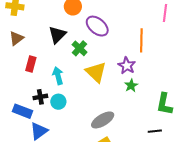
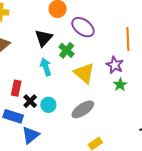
red rectangle: (31, 64) -> (16, 88), moved
cyan arrow: (58, 76) -> (46, 67), moved
black cross: (40, 97) -> (30, 101), turned -32
gray ellipse: (103, 120) -> (83, 109), moved

